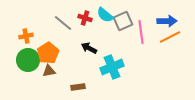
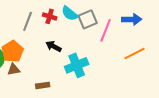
gray line: (63, 23) -> (28, 21), turned 72
pink line: (141, 32) -> (106, 30), turned 30
orange line: (170, 37) -> (135, 53), moved

